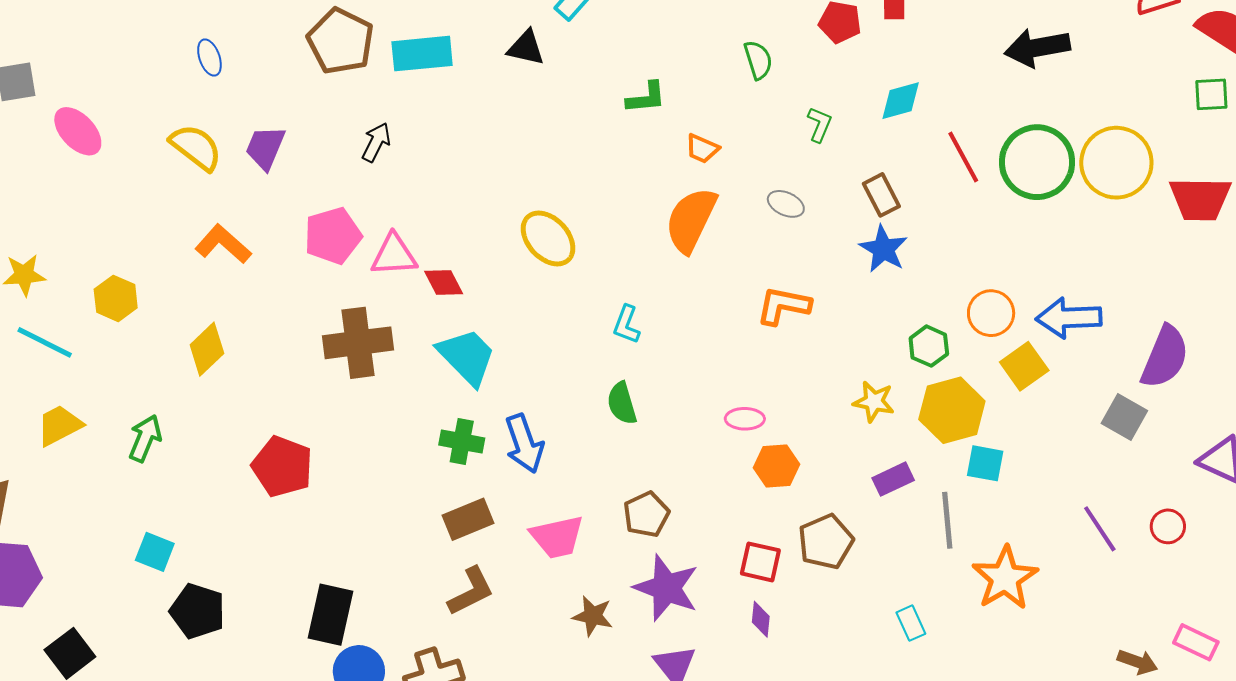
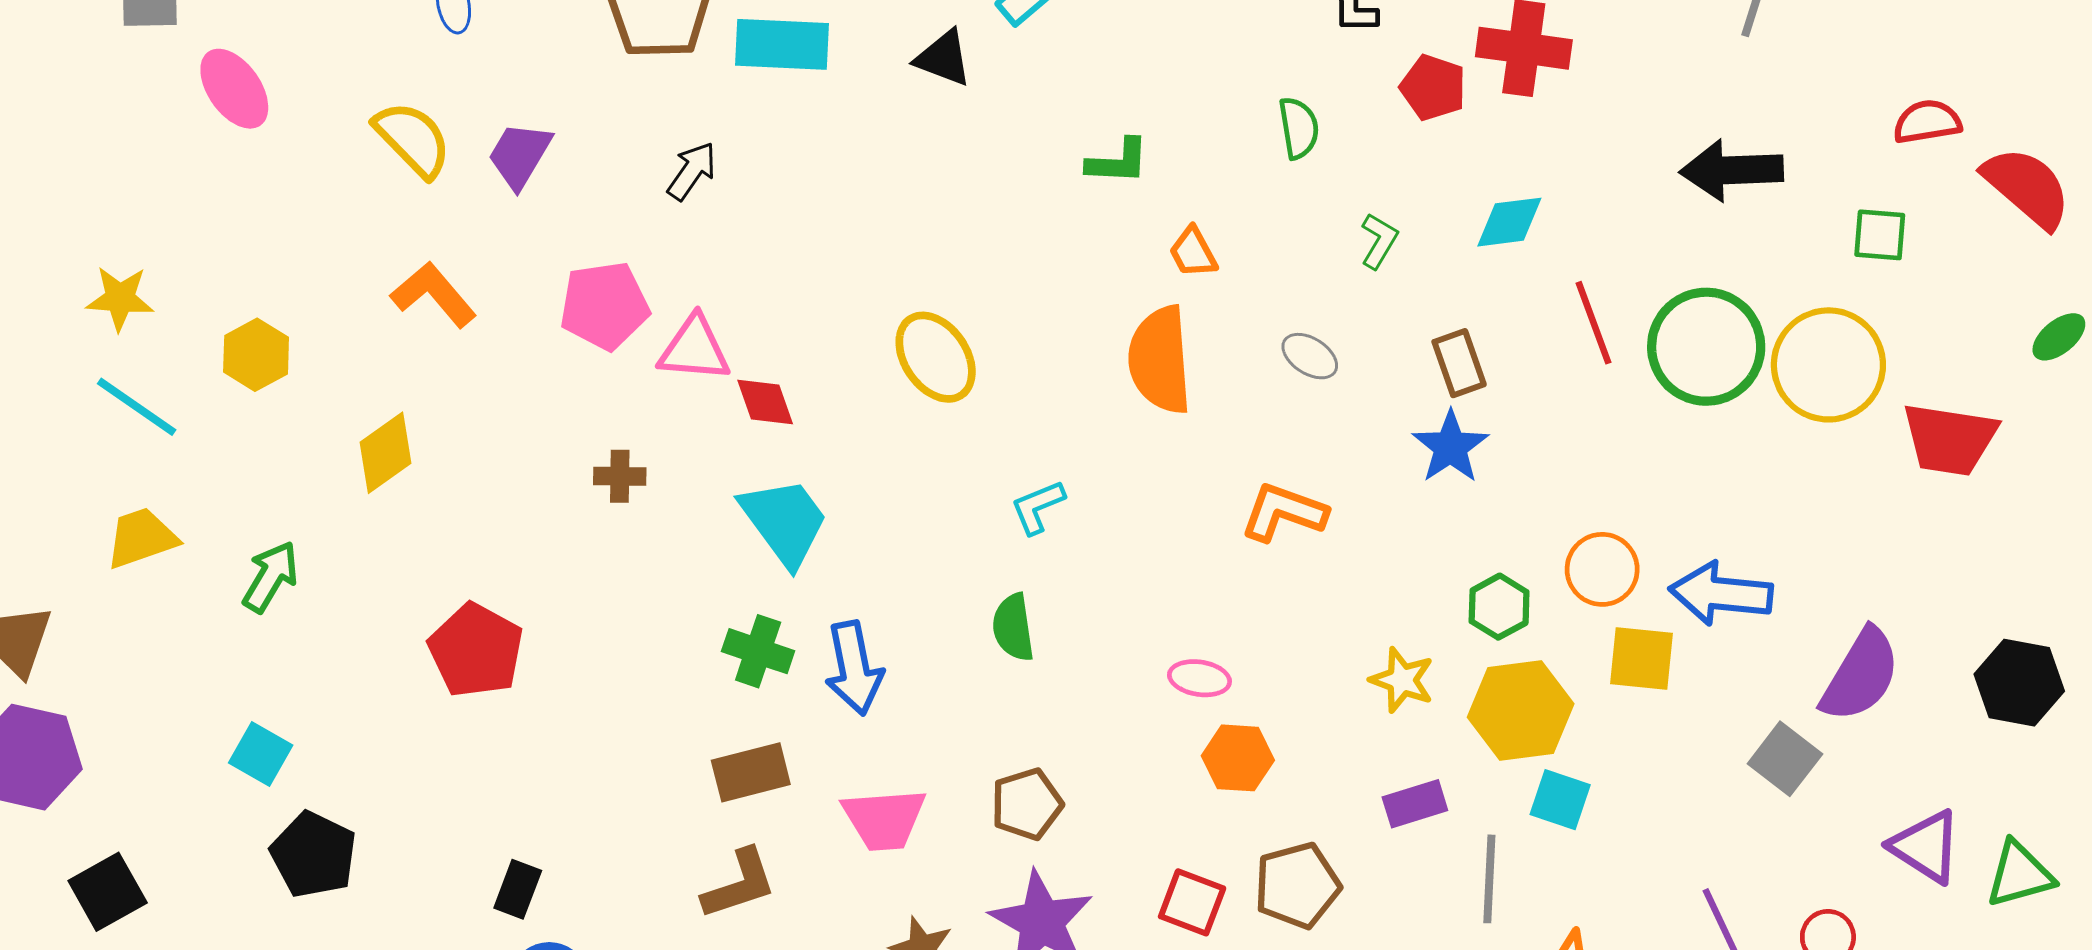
green square: (1211, 94) -> (1880, 235), moved
orange trapezoid: (702, 149) -> (1193, 252), turned 30
orange semicircle: (691, 220) -> (1160, 360), turned -38
cyan L-shape: (626, 324) -> (1038, 507), turned 39
brown cross: (358, 343) -> (620, 476), size x0.5
yellow square: (1024, 366) -> (1642, 659), turned 33
black rectangle: (330, 615) -> (518, 889), size x0.6

